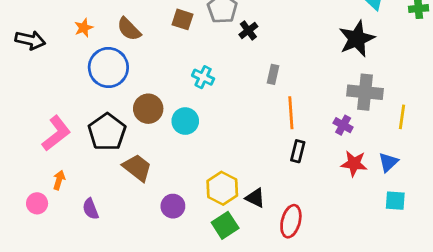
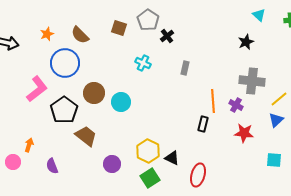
black star: (357, 39) -> (246, 42), size x0.6
cyan cross: (203, 77) -> (143, 63), moved
orange line: (291, 113) -> (213, 101), moved
yellow line: (402, 117) -> (279, 99), turned 42
pink L-shape: (56, 133) -> (37, 89), moved
blue triangle: (388, 162) -> (276, 120), moved

